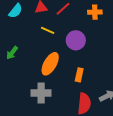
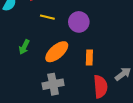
green arrow: (12, 53) -> (24, 47), moved
orange ellipse: (50, 64) -> (57, 52), turned 30

